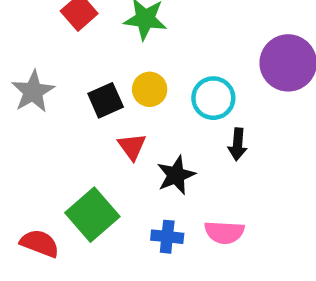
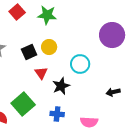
cyan circle: (213, 98) -> (80, 64), moved
black arrow: (238, 144) -> (113, 92), moved, turned 72
pink semicircle: (224, 232) -> (89, 122), moved

